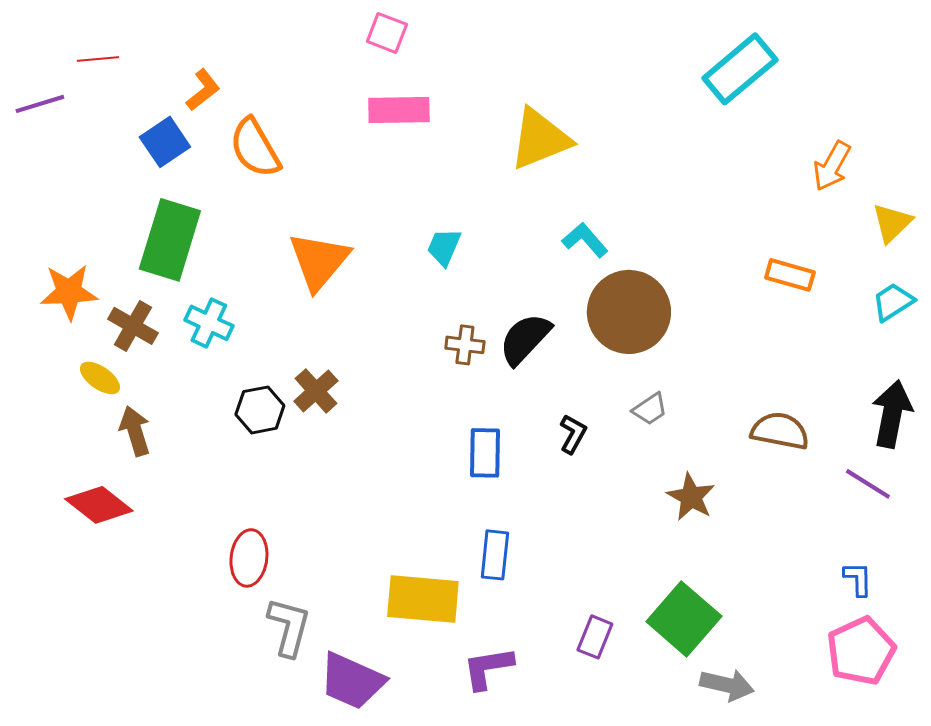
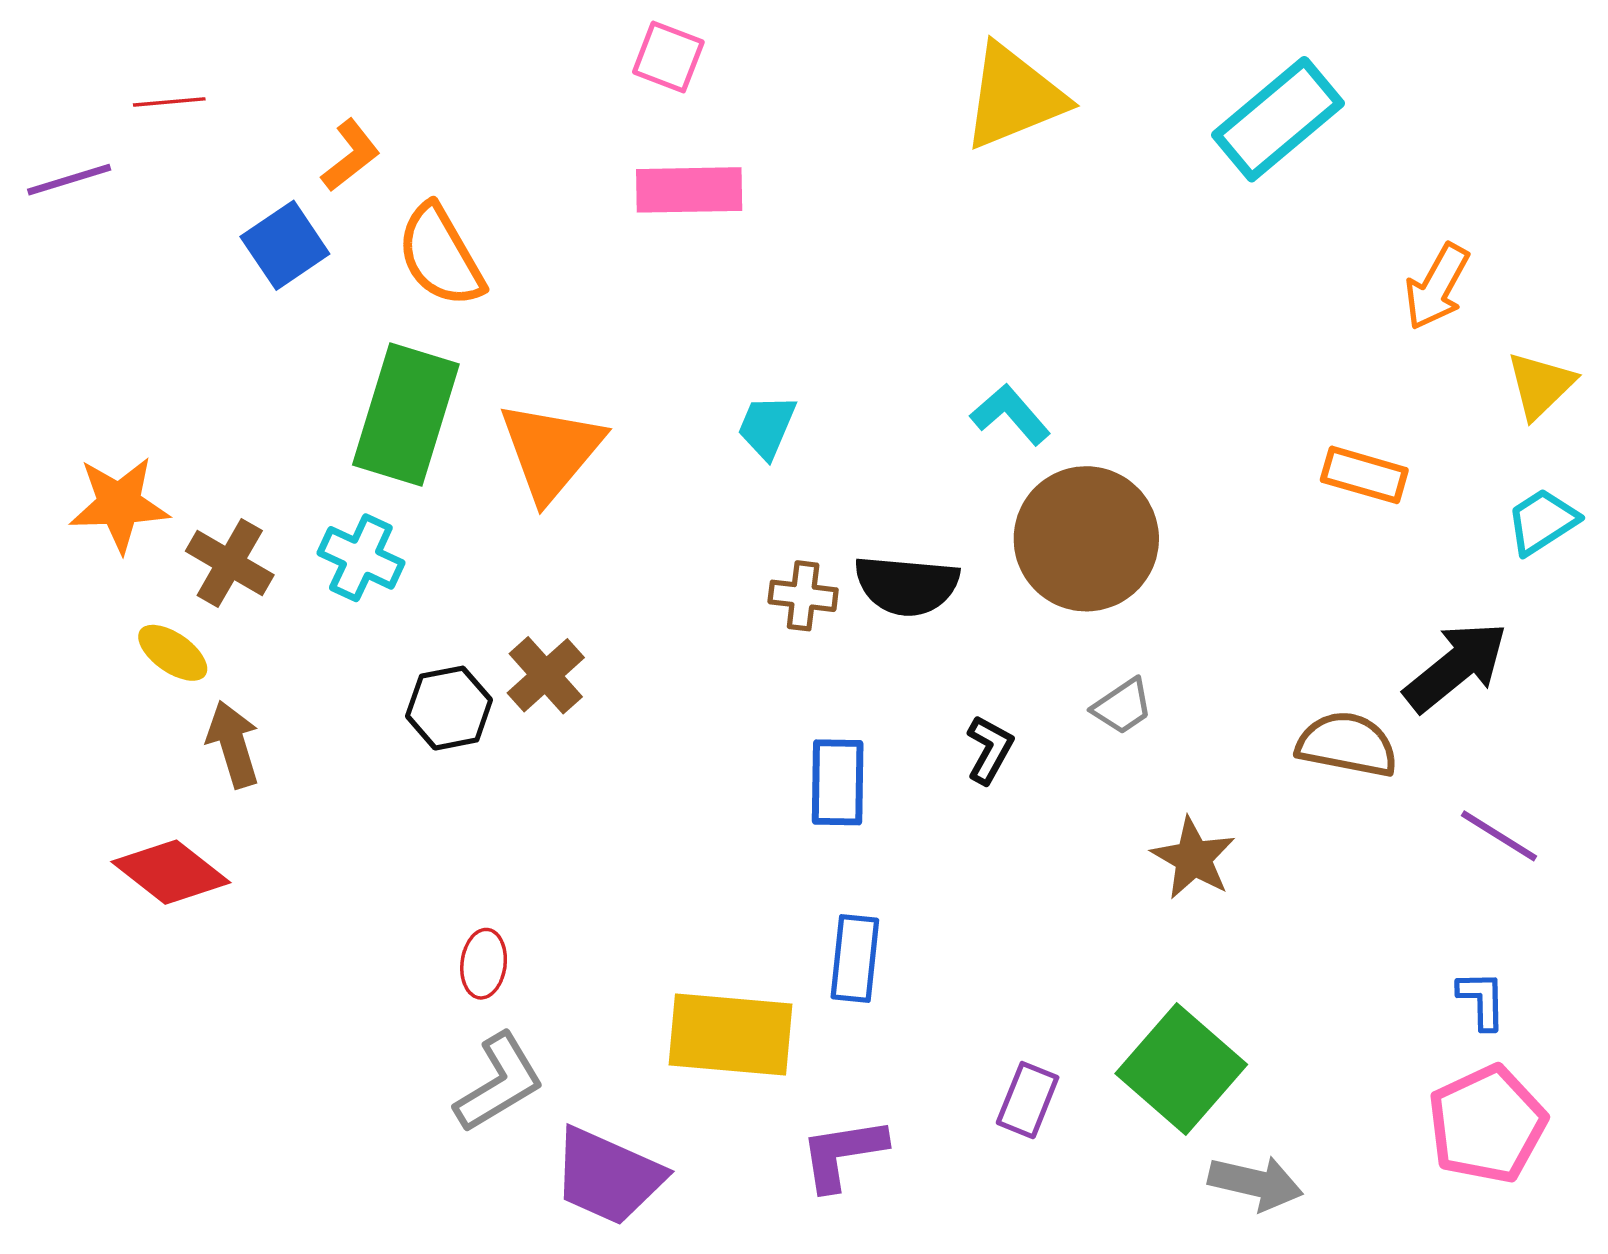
yellow triangle: (540, 139) -> (1014, 97), moved
green rectangle: (170, 240) -> (406, 414), moved
black semicircle: (525, 339) -> (907, 585), turned -128
black arrow: (892, 414) -> (1456, 667), moved, turned 40
red ellipse: (249, 558) -> (484, 964), moved, size x0.7
gray L-shape: (289, 627) -> (499, 1083), turned 44

